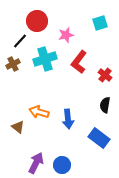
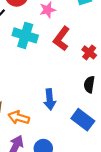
cyan cross: (45, 59) -> (25, 35), turned 35
orange arrow: (39, 112) -> (19, 118), moved

